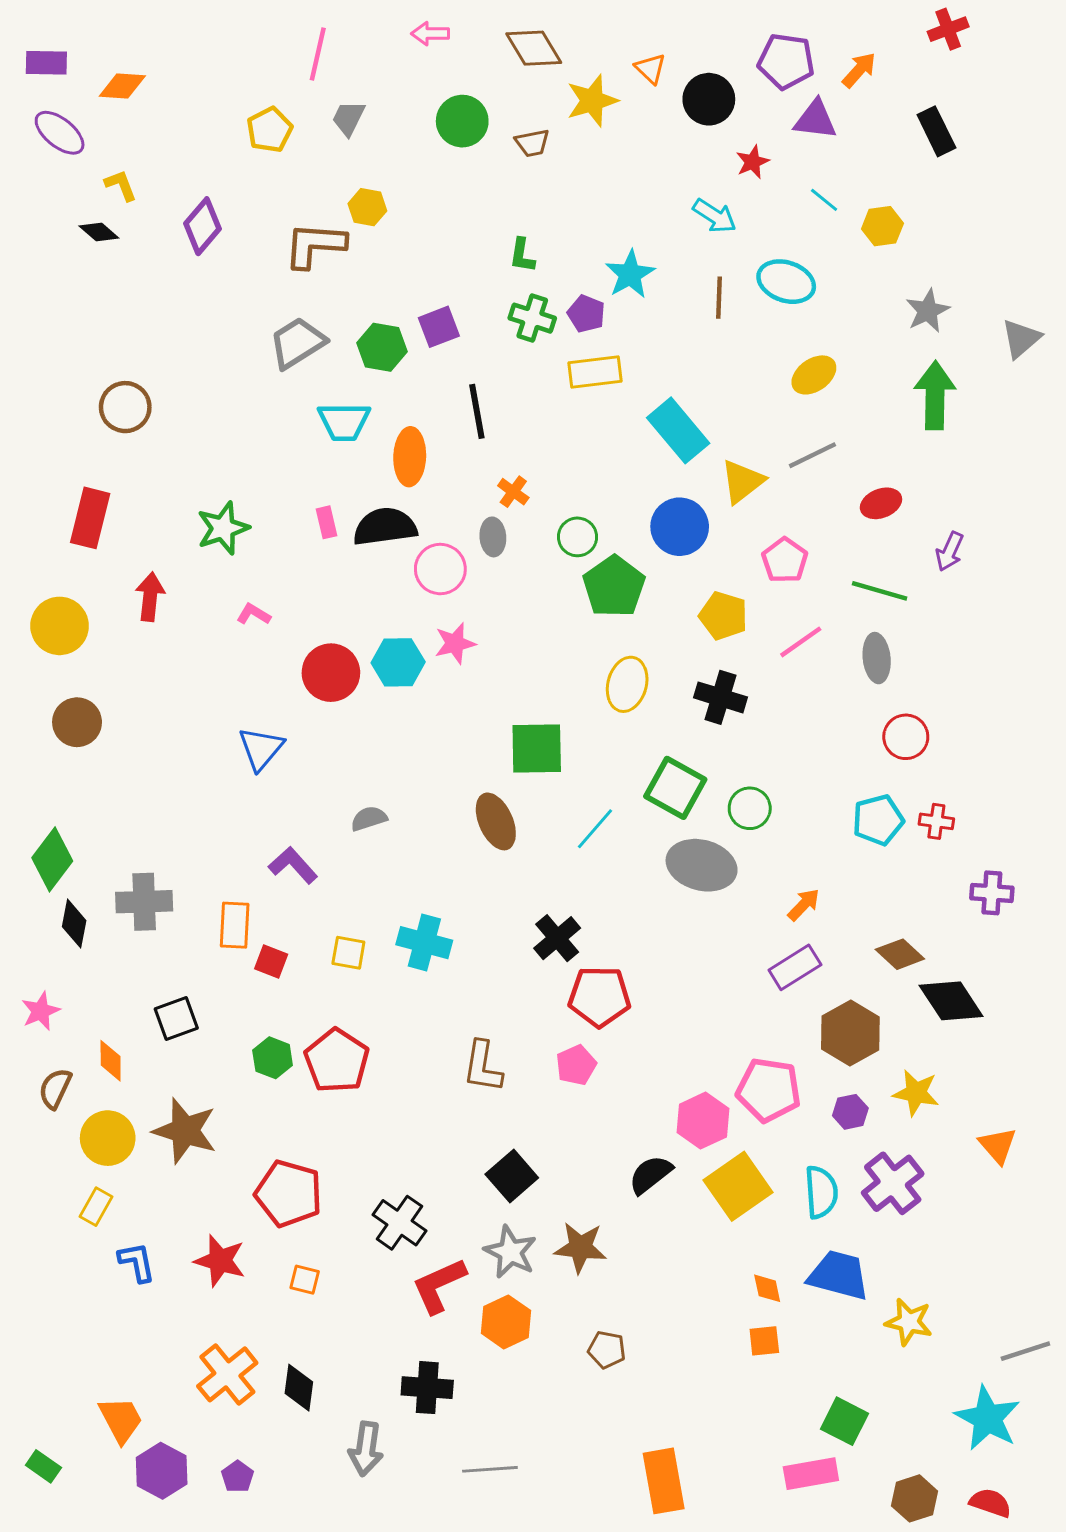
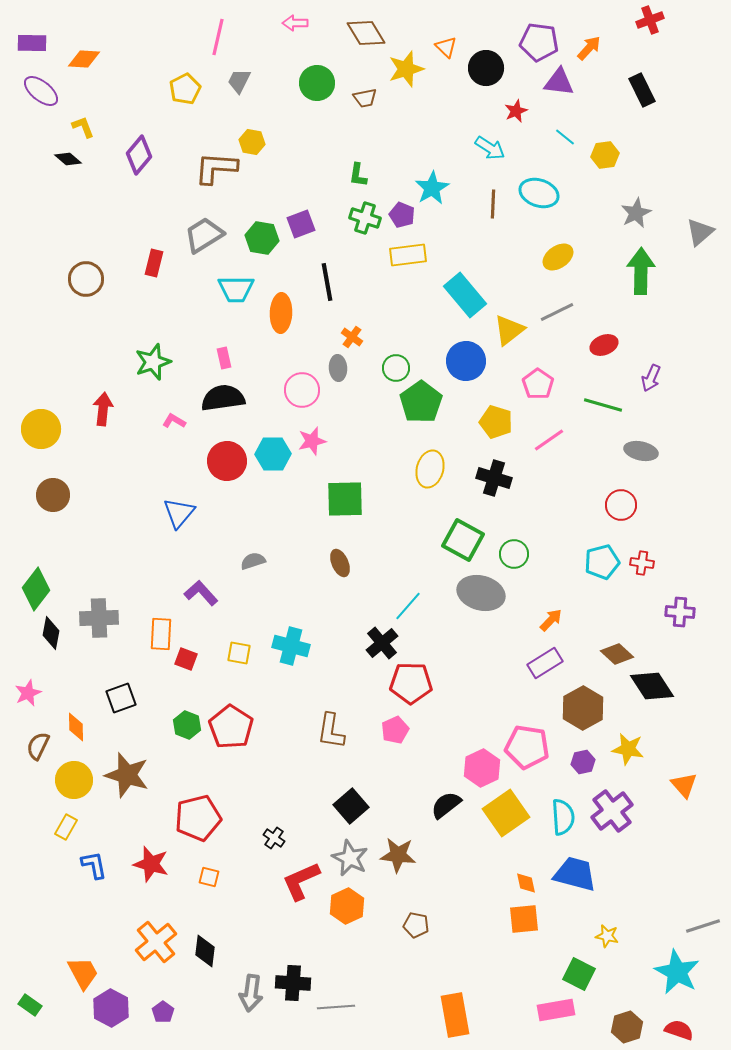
red rectangle: (90, 518) -> (154, 263), moved, size x0.7
black semicircle: (385, 527) -> (223, 398), moved
gray ellipse: (877, 658) -> (641, 451), moved, turned -72
green square: (537, 748) -> (345, 499), moved
brown ellipse: (496, 821) -> (340, 563), size x0.7
cyan line: (595, 829) -> (408, 606), moved
red pentagon: (289, 1194) -> (198, 818), turned -30
black cross: (399, 1223) -> (274, 838), size x0.6
yellow star: (909, 1322) -> (607, 936), moved, size x0.7
orange square: (764, 1341) -> (524, 919), size x1.4
black cross: (427, 1388) -> (293, 983), moved

